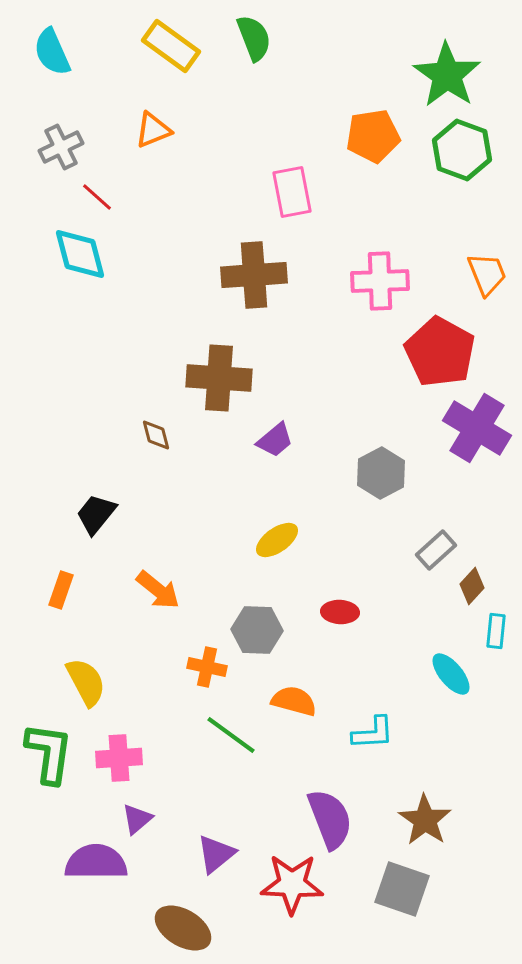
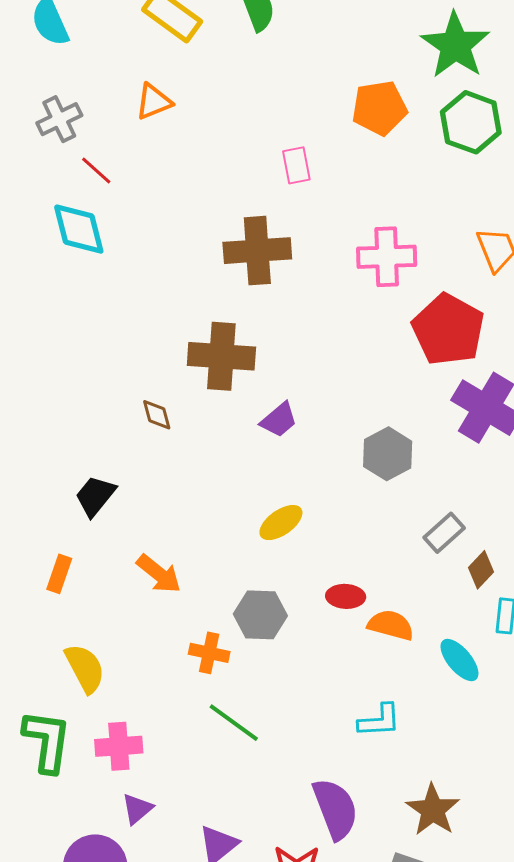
pink rectangle: (292, 192) -> (296, 165), size x0.7
orange semicircle: (294, 701) -> (391, 625), moved

